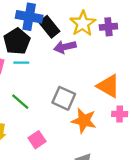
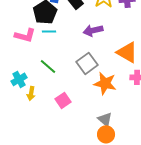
purple arrow: (65, 47) -> (93, 30), moved
gray square: (64, 98) -> (87, 63), turned 30

